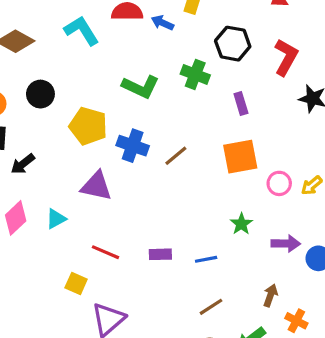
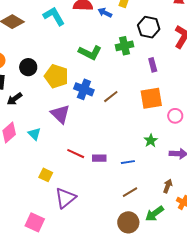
green cross: (195, 74) -> (125, 46), turned -36
black circle: (40, 94) -> (28, 67), moved
purple triangle: (96, 186) -> (60, 114), turned 30
cyan triangle: (56, 219) -> (34, 134), turned -48
red line: (105, 252) -> (76, 154), moved

